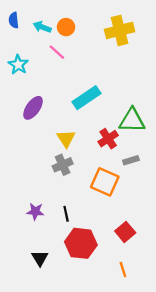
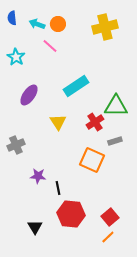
gray cross: (63, 165) -> (16, 145), moved
purple star: (35, 211) -> (38, 176), moved
red square: (125, 232) -> (110, 217), moved
orange line: (123, 270) -> (108, 237), turned 64

